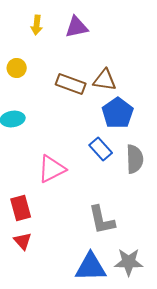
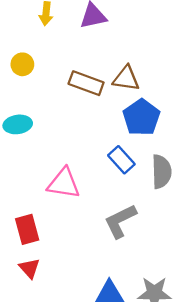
pink triangle: (52, 169) -> (64, 183), turned 36
gray L-shape: (102, 220) -> (120, 221), moved, turned 76

